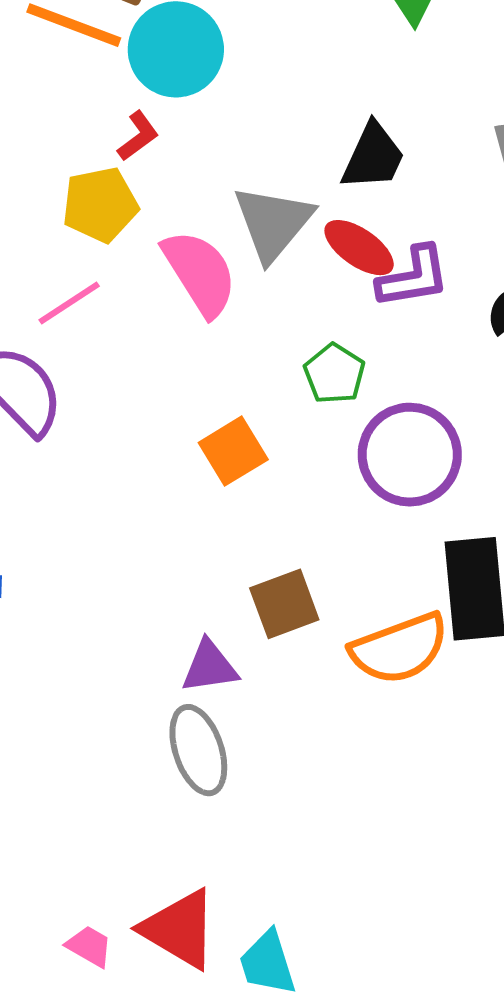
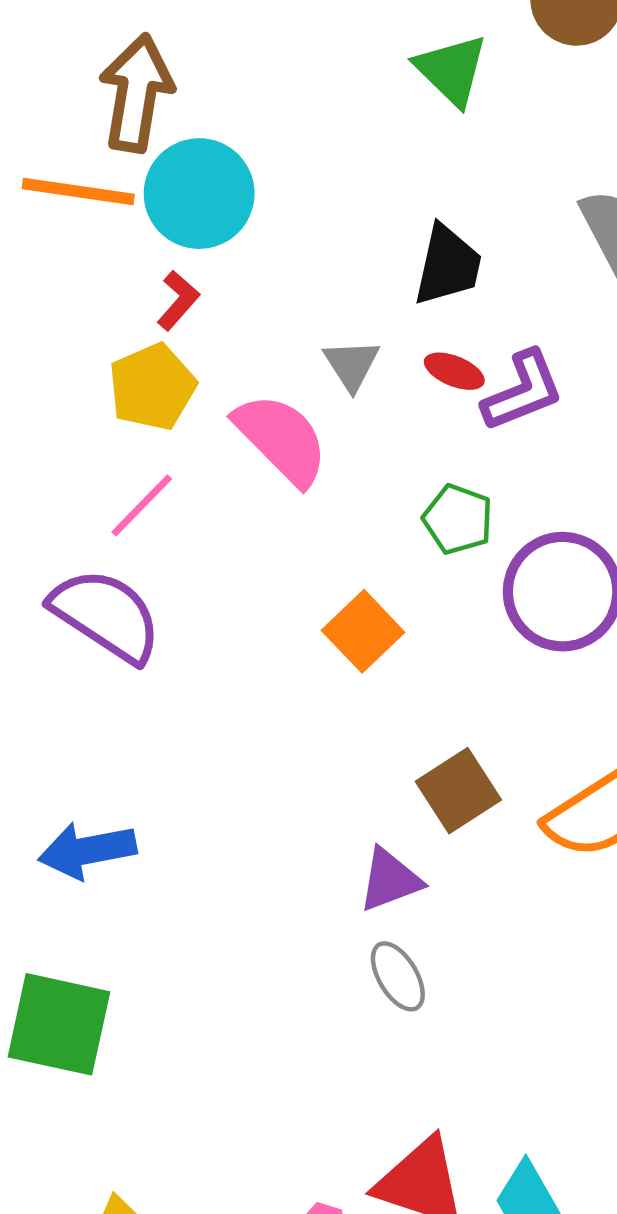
gray triangle: (273, 223) -> (351, 365), size x0.6
red ellipse: (359, 248) -> (454, 371), size x0.7
gray ellipse: (198, 750) -> (398, 976), size x0.7

